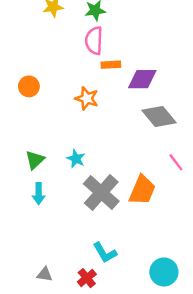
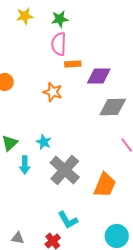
gray diamond: (159, 117) -> (113, 107), turned -52
orange trapezoid: (142, 190) -> (105, 185), moved
cyan arrow: (39, 194) -> (25, 165), moved

